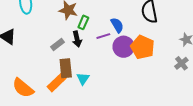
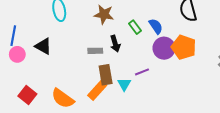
green rectangle: (83, 22) -> (135, 27), moved, turned -56
purple line: (103, 36) -> (142, 72), moved
gray rectangle: (57, 45) -> (95, 51), turned 40

